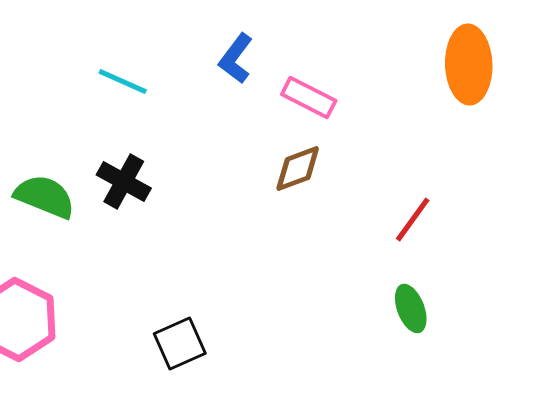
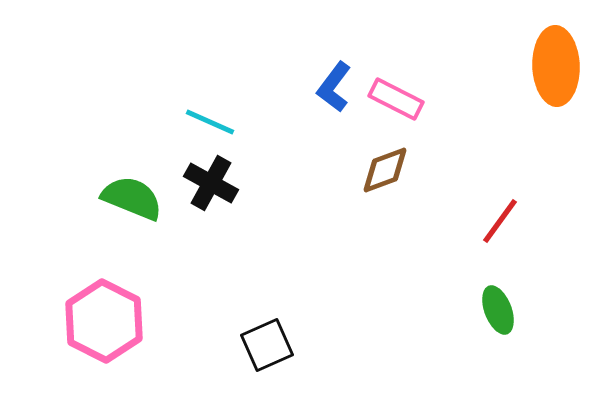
blue L-shape: (236, 58) -> (334, 87), moved
cyan line: (123, 82) -> (210, 122), moved

